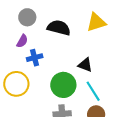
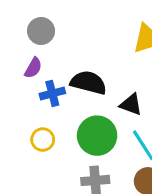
black semicircle: (59, 28) -> (88, 83), moved
yellow circle: (16, 84) -> (43, 140), moved, size x0.6

